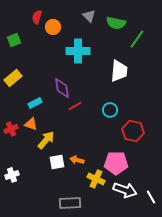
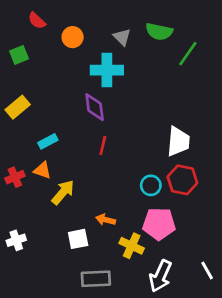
gray triangle: (89, 16) -> (122, 37), moved
red semicircle: (37, 17) -> (37, 21), moved, turned -64
white trapezoid: (119, 71) -> (178, 141), moved
purple diamond: (62, 88) -> (95, 107), moved
red line: (75, 106) -> (103, 146), turned -48
cyan circle: (110, 110) -> (151, 185), moved
white square: (57, 162) -> (78, 239), moved
white arrow: (125, 190) -> (160, 276), moved, turned 95

